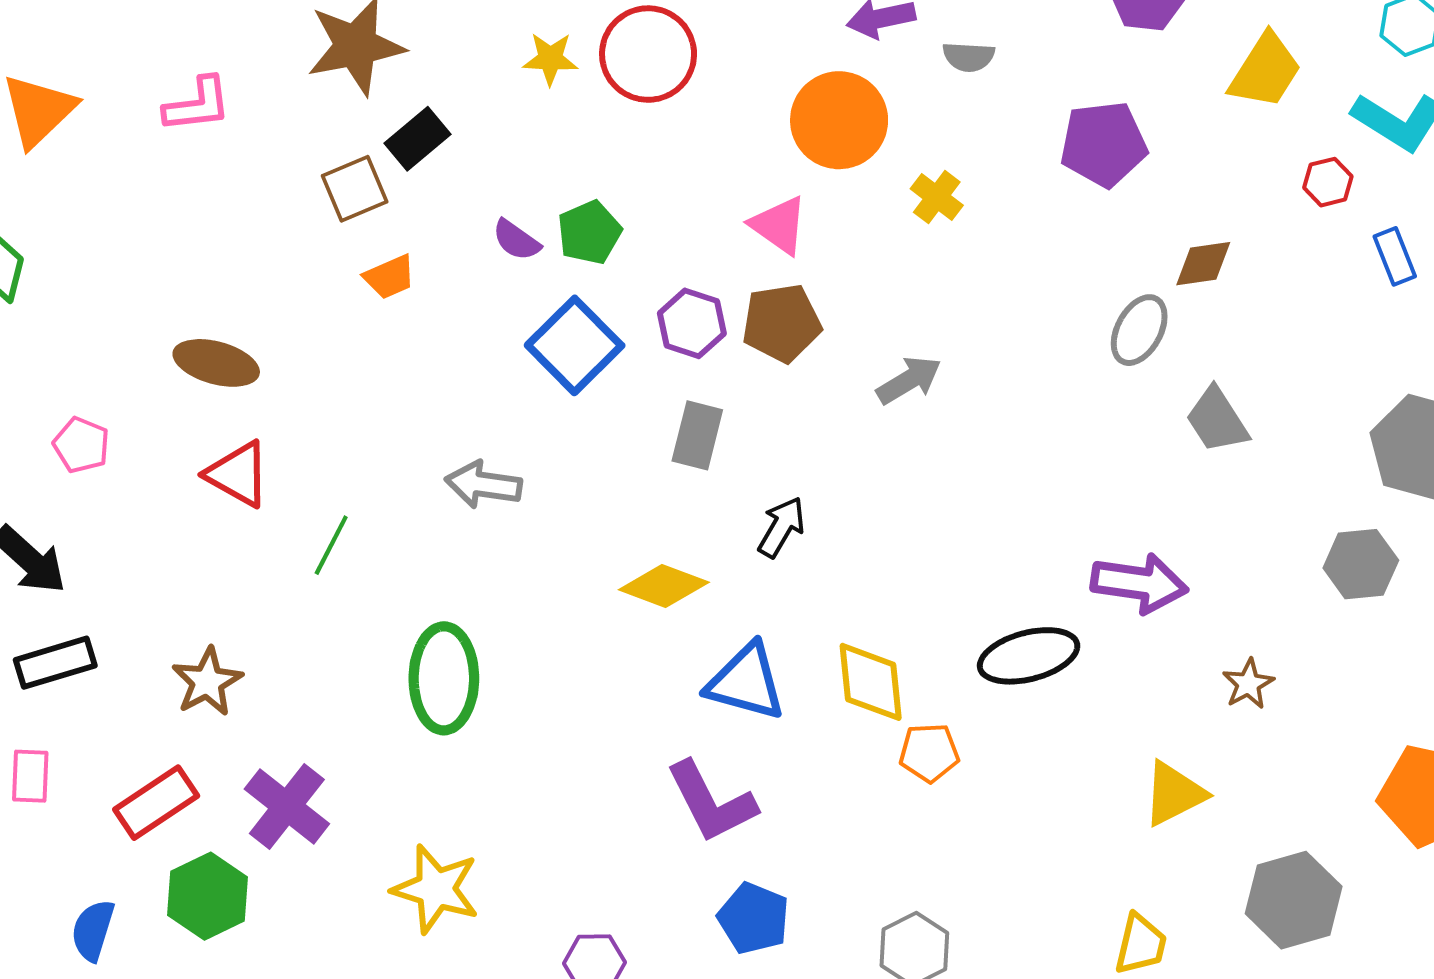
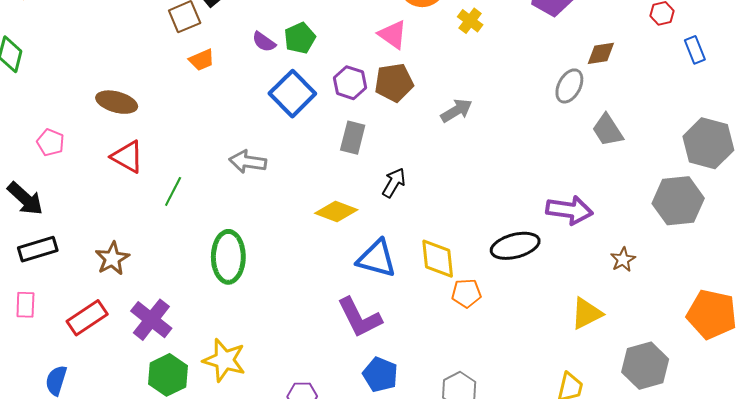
gray hexagon: (1361, 564) -> (678, 201), size x1.4
green hexagon: (208, 896) -> (168, 375), moved

